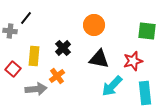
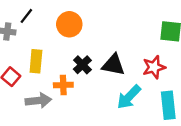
orange circle: (94, 25) -> (69, 24), moved
black cross: (63, 48) -> (82, 65), moved
orange cross: (57, 76) -> (63, 85), turned 35

